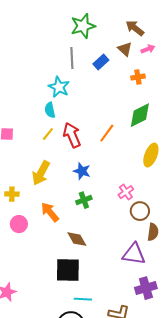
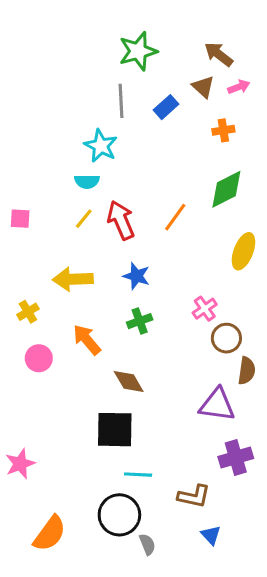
cyan semicircle: (50, 110) -> (87, 181), turned -77
yellow arrow: (41, 173) -> (73, 279), turned 60
yellow cross: (12, 194) -> (28, 312), turned -32

